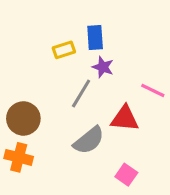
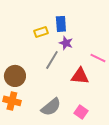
gray semicircle: (89, 140) -> (51, 107), moved

